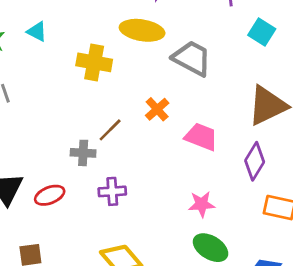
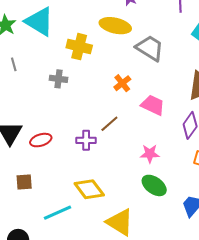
cyan triangle: (37, 32) -> (39, 22), size x2.0
brown line: (110, 130) -> (109, 124), moved
gray cross: (83, 153) -> (58, 79), moved

